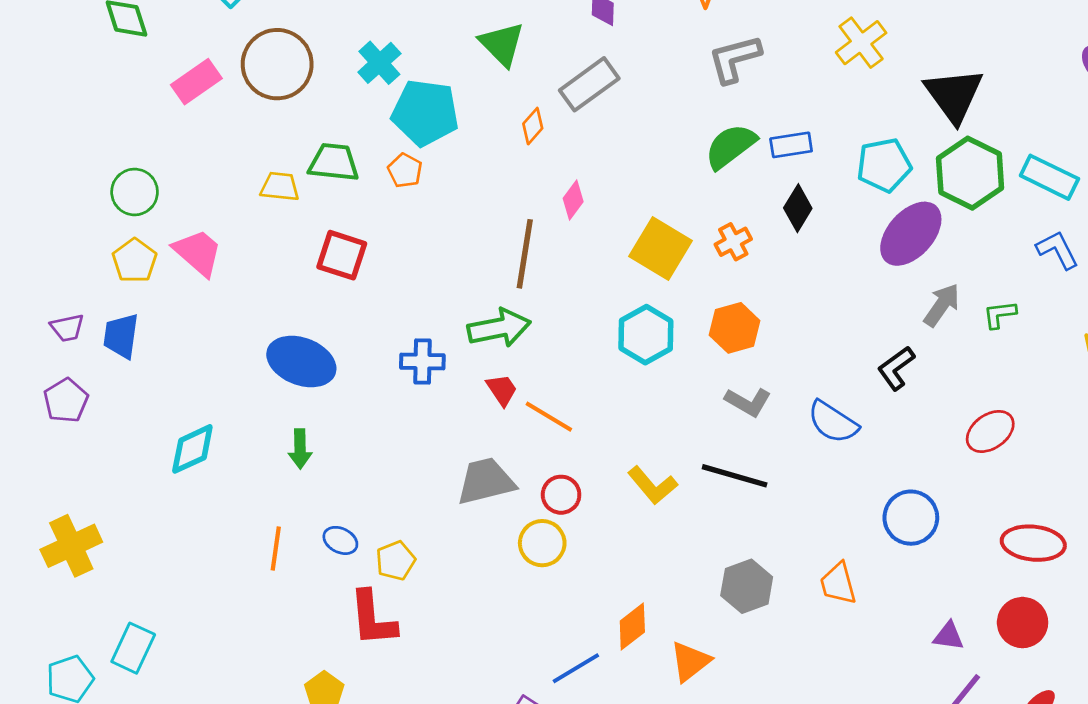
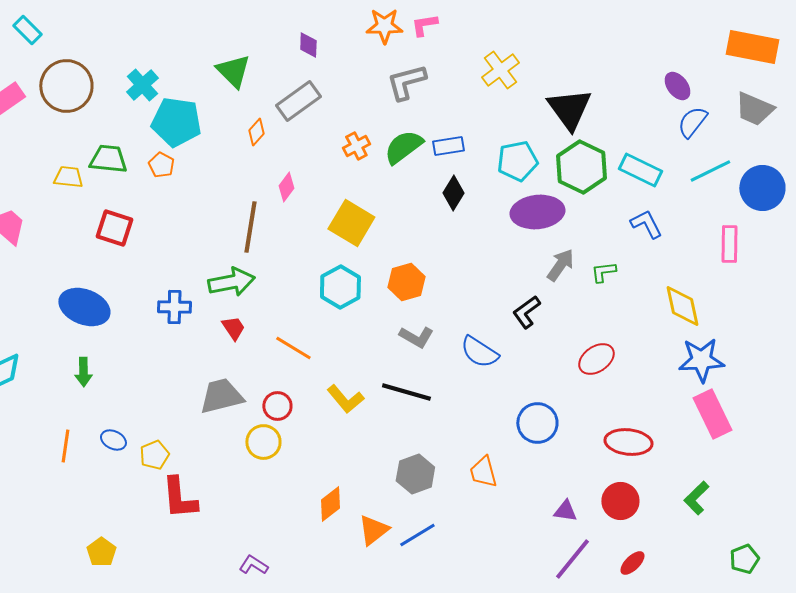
purple ellipse: (911, 234) -> (537, 212), turned 42
orange cross: (733, 242) -> (356, 146), moved
orange line: (549, 417) -> (293, 348), moved
red L-shape: (373, 618) -> (179, 498), moved
blue line: (576, 668) -> (417, 535), moved

